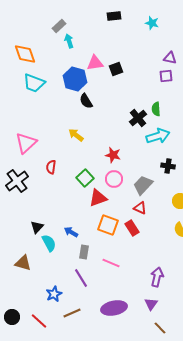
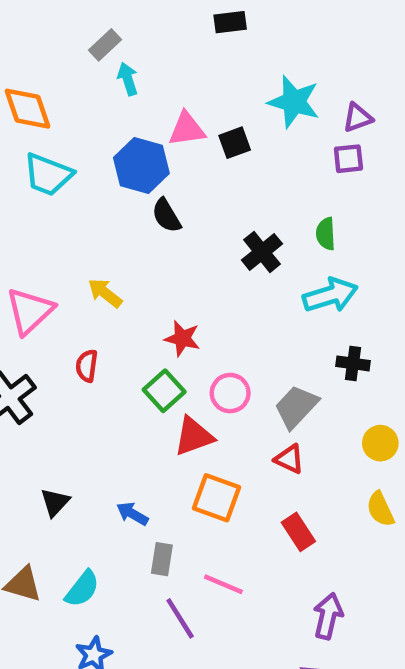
cyan star: (152, 23) -> (294, 102), moved, size x1.6
purple triangle: (170, 58) -> (358, 118), turned -32
black cross: (138, 118) -> (262, 252), moved
yellow arrow: (76, 135) -> (105, 293), moved
red star: (113, 155) -> (182, 338), moved
red rectangle: (132, 228) -> (298, 532), moved
cyan semicircle: (49, 243) -> (82, 589), moved, turned 66
purple line: (81, 278) -> (180, 618), moved

